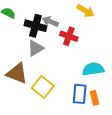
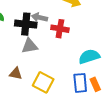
gray triangle: (36, 48) -> (30, 46), turned 30
brown triangle: (17, 73) -> (16, 74), size x0.6

